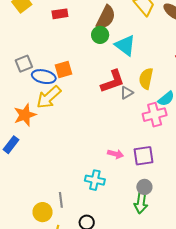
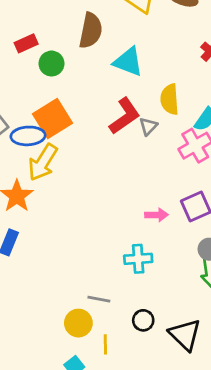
green circle: (100, 35) -> (51, 64), moved
orange square: (64, 69) -> (52, 119), size x1.5
gray line: (61, 200) -> (99, 299), turned -56

